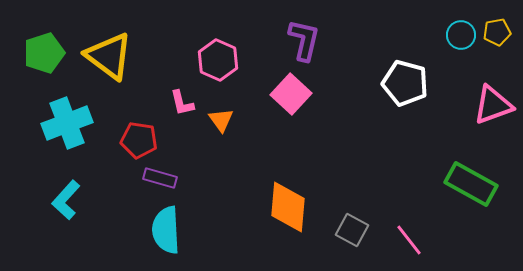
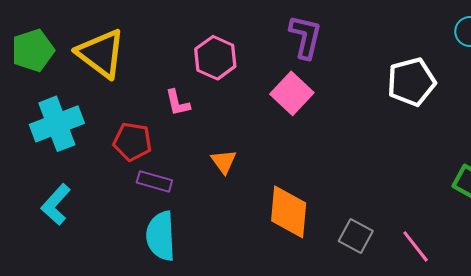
white pentagon: (405, 83) -> (411, 82), turned -30
orange triangle: (221, 120) -> (224, 162), moved

